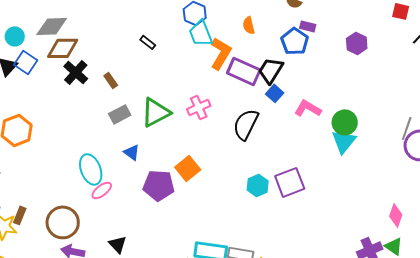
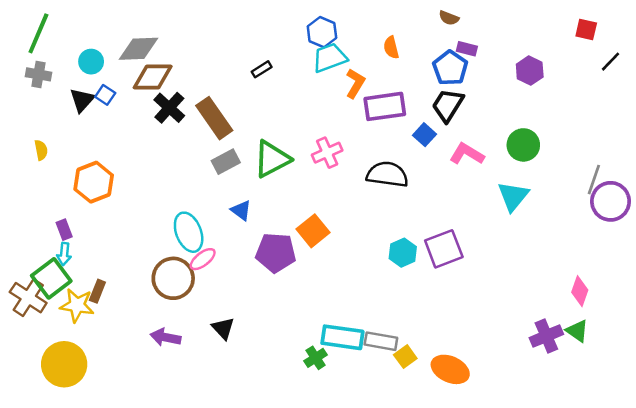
cyan trapezoid: (201, 33) -> (330, 58), turned 92
black rectangle: (148, 42) -> (262, 69), turned -70
orange L-shape: (221, 53) -> (355, 83), size x0.7
blue square: (26, 62) -> (105, 95), size x0.7
black trapezoid: (271, 70) -> (448, 105), moved
purple rectangle: (244, 71) -> (385, 106), turned -32
brown rectangle: (111, 80) -> (214, 118), size x2.0
green circle: (345, 122) -> (523, 145), moved
black semicircle: (246, 124) -> (387, 174), turned 72
brown circle: (63, 222) -> (173, 278), moved

